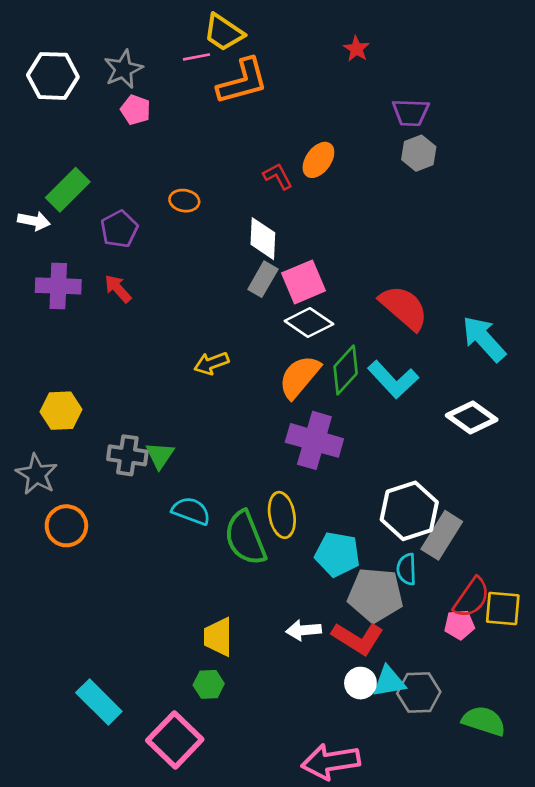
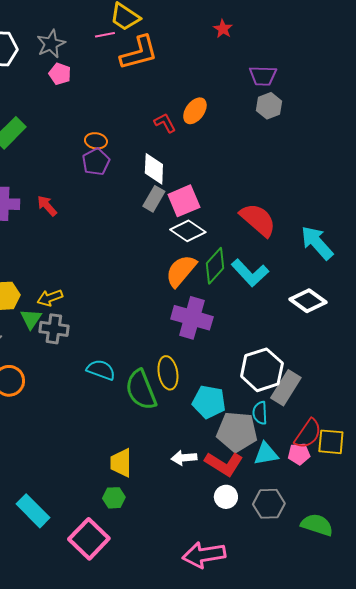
purple pentagon: (119, 229) -> (96, 162), moved
yellow arrow: (211, 363) -> (50, 298), moved
green triangle: (160, 455) -> (31, 319), moved
cyan triangle: (389, 682) -> (266, 454), moved

